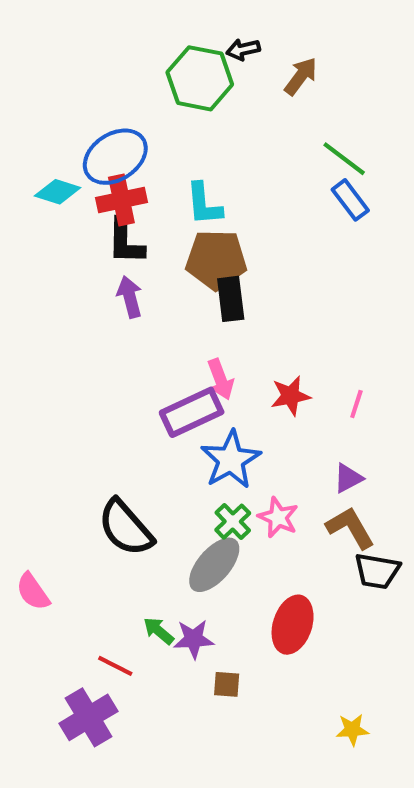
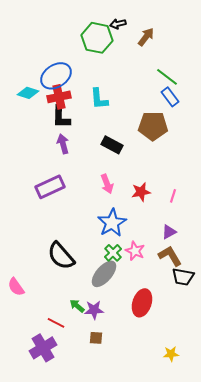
brown pentagon: (216, 260) -> (153, 126), moved
black rectangle: (231, 299) -> (112, 145), turned -55
purple rectangle: (192, 412) -> (50, 187), moved
brown square: (227, 684) -> (96, 338), moved

